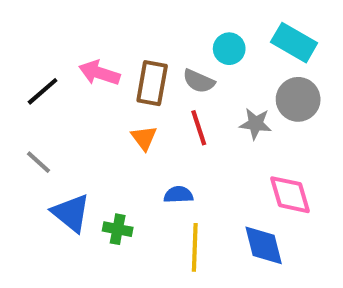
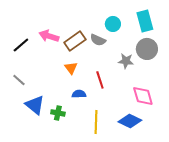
cyan rectangle: (294, 43) -> (145, 21), turned 45
brown rectangle: (152, 83) -> (75, 41), turned 45
red line: (199, 128) -> (100, 80), moved
blue semicircle: (178, 195) -> (79, 94), moved
blue diamond: (264, 245) -> (130, 121), turned -50

